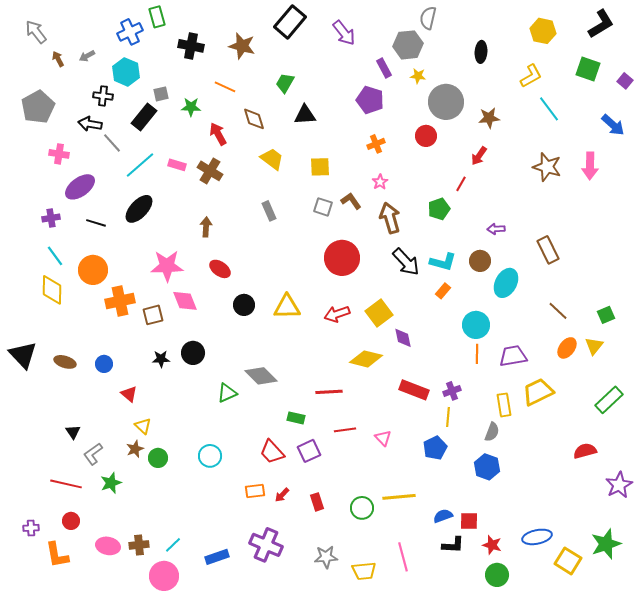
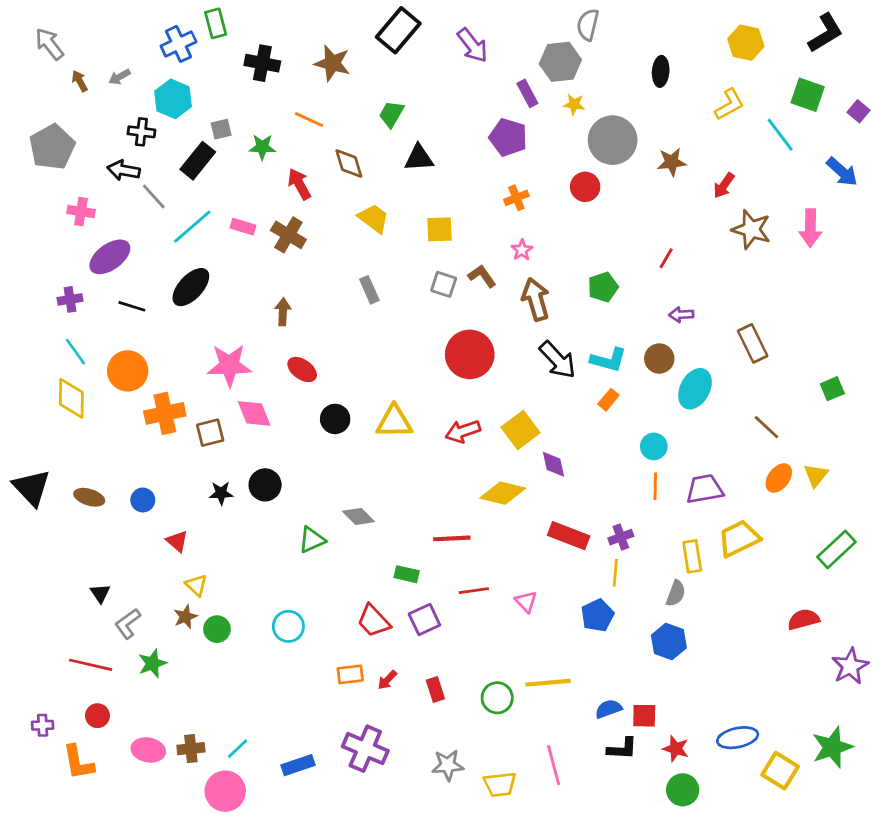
cyan line: (549, 109) -> (780, 135), moved
red arrow: (479, 156) -> (724, 185), moved
red line: (461, 184) -> (666, 258), moved
green square: (606, 315) -> (832, 389), moved
cyan circle: (476, 325) -> (654, 446), size x0.7
gray diamond: (261, 376) -> (358, 516), size x0.7

